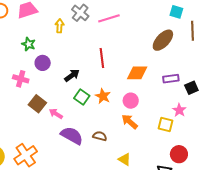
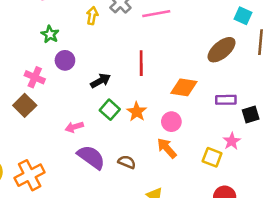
brown square: (37, 104) -> (25, 105), moved
pink arrow: (56, 114) -> (74, 127), turned -56

